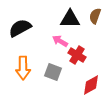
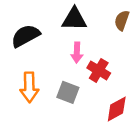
black triangle: (70, 19) -> (74, 19), moved
pink arrow: (60, 41) -> (77, 53), turned -119

